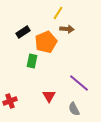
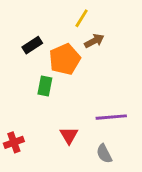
brown arrow: (67, 29) -> (94, 41), turned -32
purple line: (79, 83) -> (111, 117), turned -45

